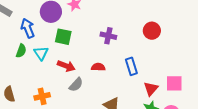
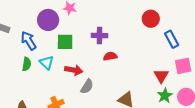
purple cross: (108, 36) -> (99, 35), moved
blue rectangle: (131, 66) -> (172, 39), moved
red semicircle: (98, 67) -> (110, 56), moved

